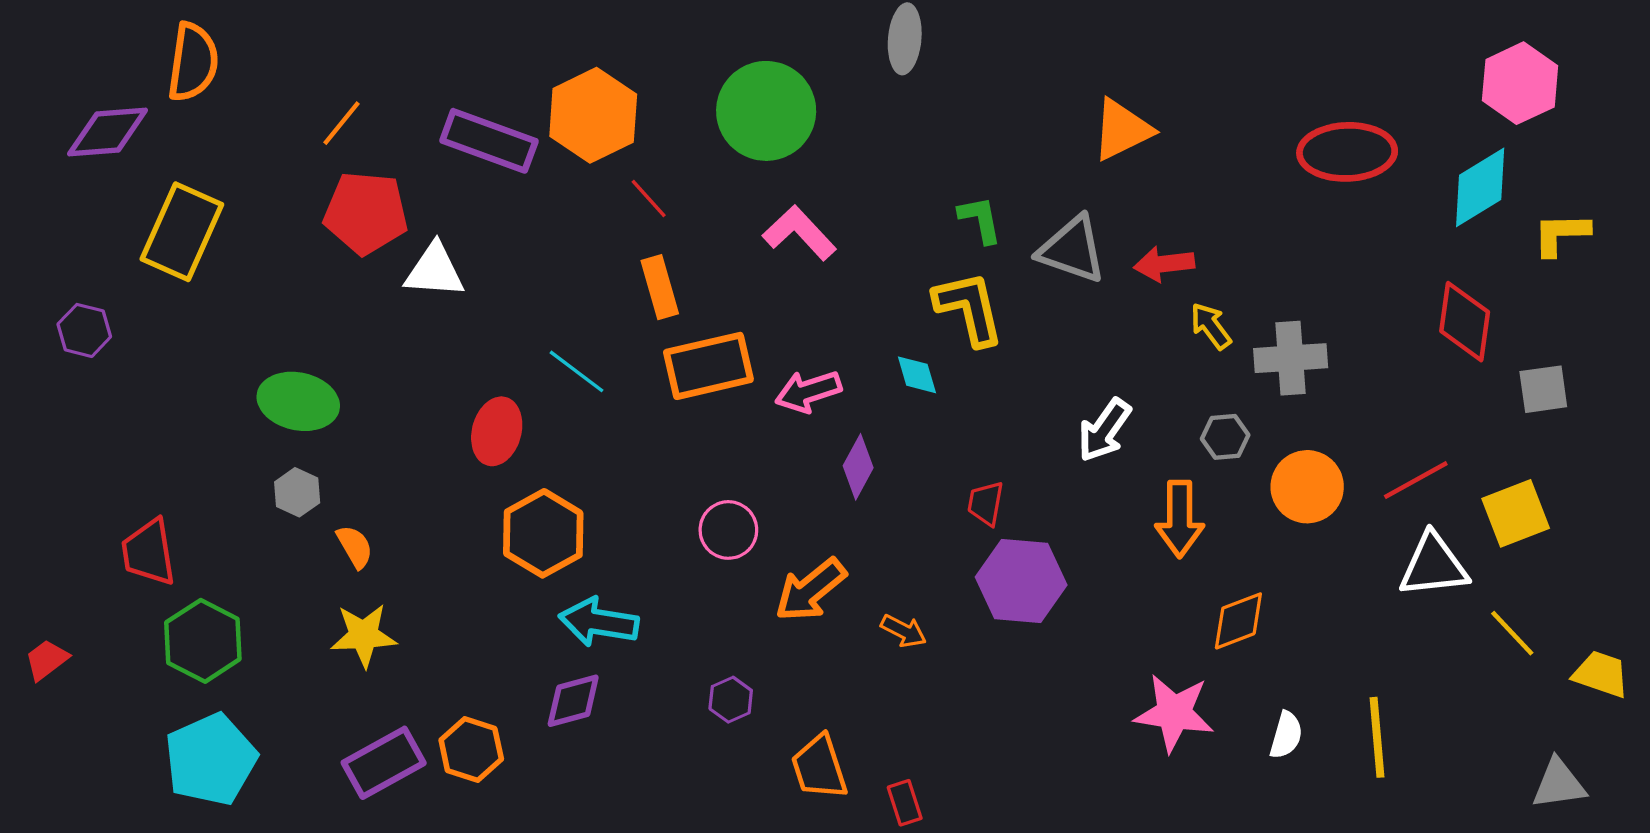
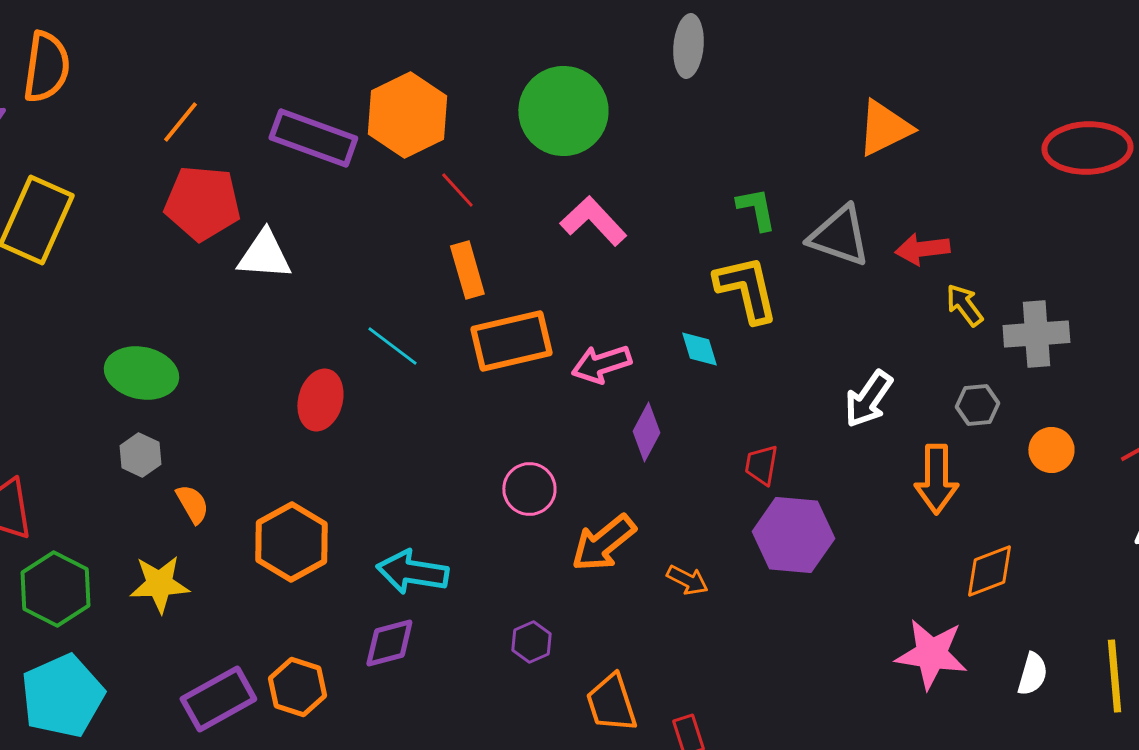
orange circle: (1307, 487) -> (1051, 450), size x0.7
orange hexagon: (543, 533) -> (291, 542), moved
yellow star: (364, 635) -> (159, 584), moved

